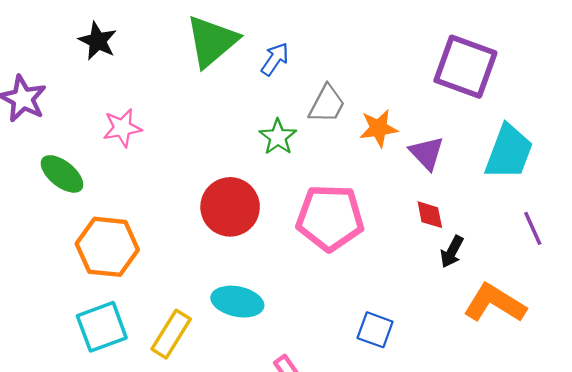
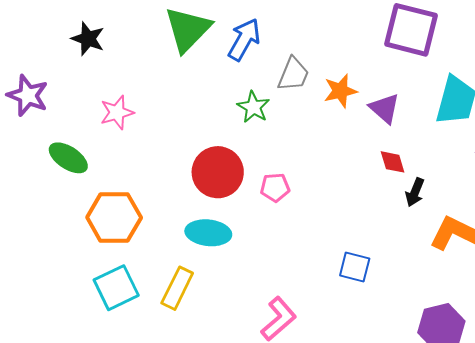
blue arrow: (275, 59) -> (244, 39), size x1.4
pink pentagon: (330, 218) -> (275, 187), moved, size x0.5
cyan ellipse: (237, 302) -> (208, 233), moved

